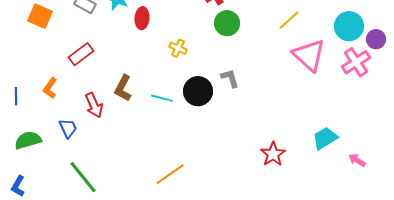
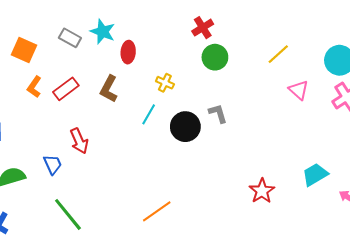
pink triangle: (309, 55) -> (299, 90), size x0.6
orange L-shape: (50, 88) -> (34, 87), moved
brown L-shape: (123, 88) -> (109, 89), moved
cyan line: (162, 98) -> (149, 114), moved, turned -75

